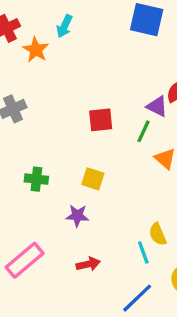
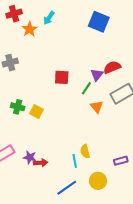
purple triangle: (157, 106) -> (97, 75), turned 32
yellow square: (93, 179) -> (36, 112), moved
purple star: (77, 216) -> (30, 157), moved

